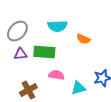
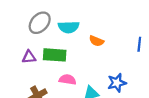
gray ellipse: (17, 31) -> (40, 23), moved

